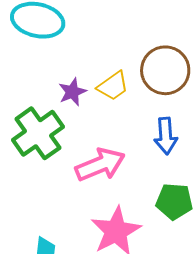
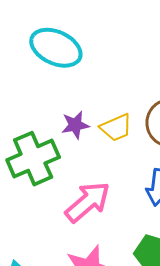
pink arrow: (100, 165) -> (88, 202), turned -30

